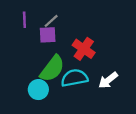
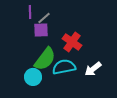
purple line: (24, 20) -> (30, 12), moved

